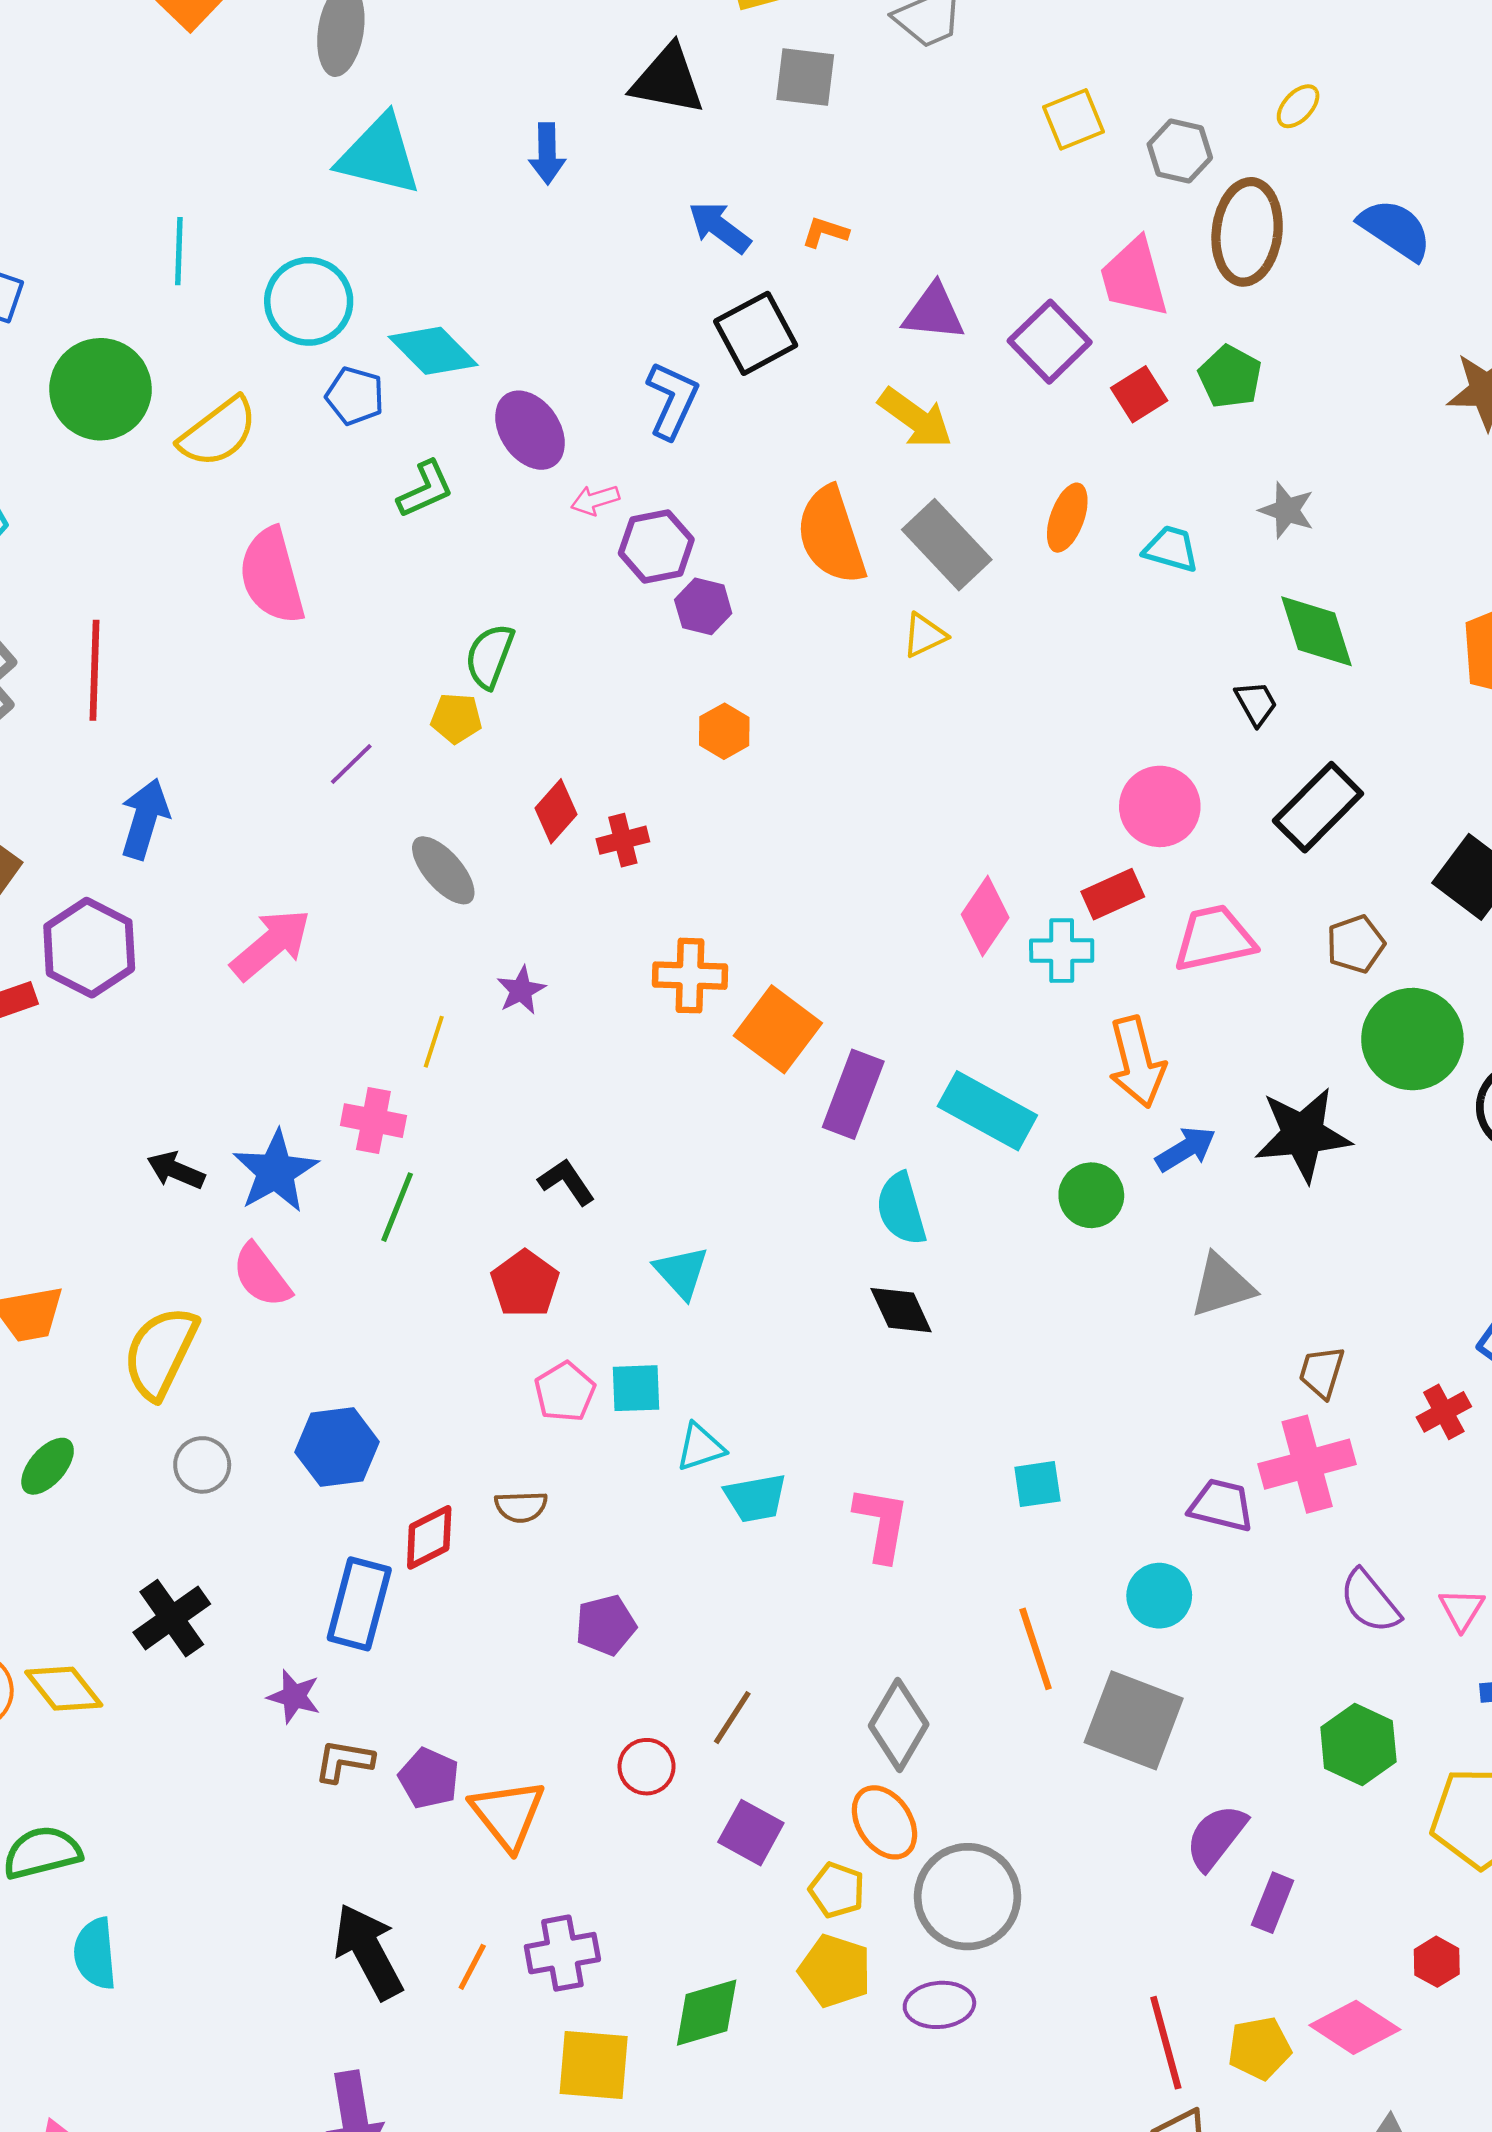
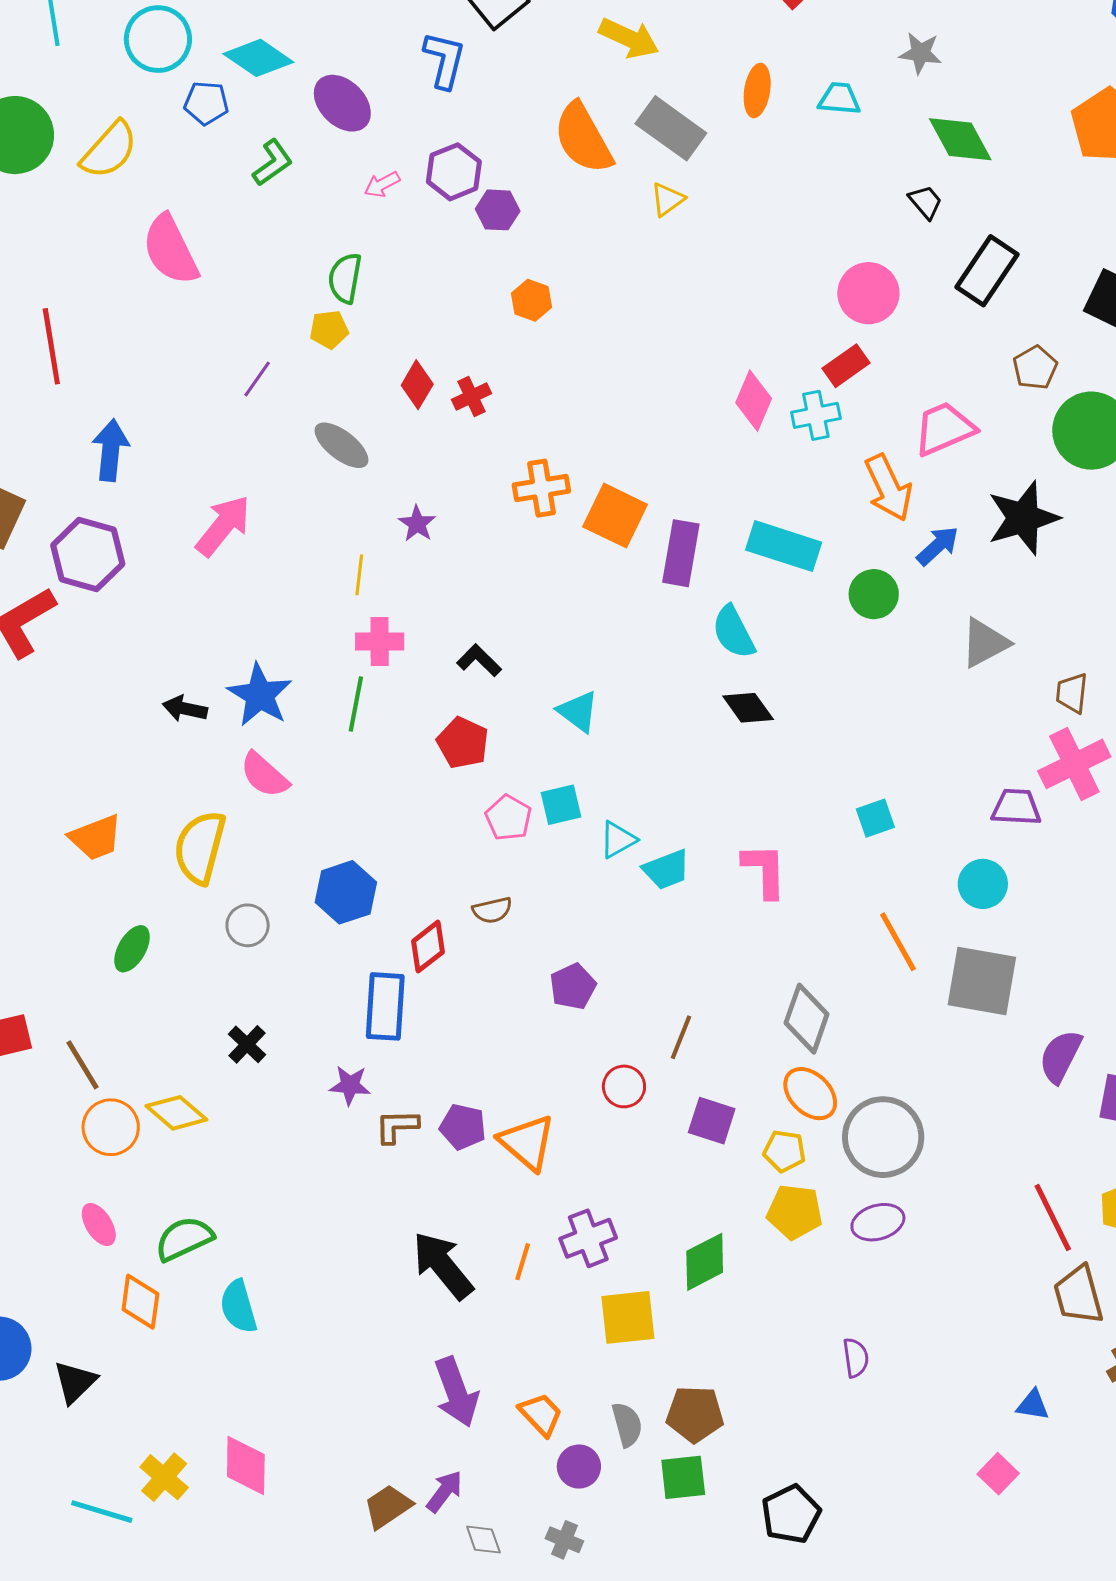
pink arrow: (595, 500) -> (382, 184), moved
pink trapezoid: (1214, 938) -> (944, 429), moved
pink cross: (373, 1121) -> (380, 642), moved
black cross: (172, 1618) -> (247, 1044), size x0.7

